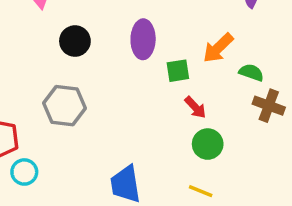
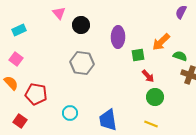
black circle: (75, 41) -> (81, 25), moved
gray hexagon: (64, 106) -> (82, 63), moved
cyan circle: (24, 172) -> (70, 113), moved

